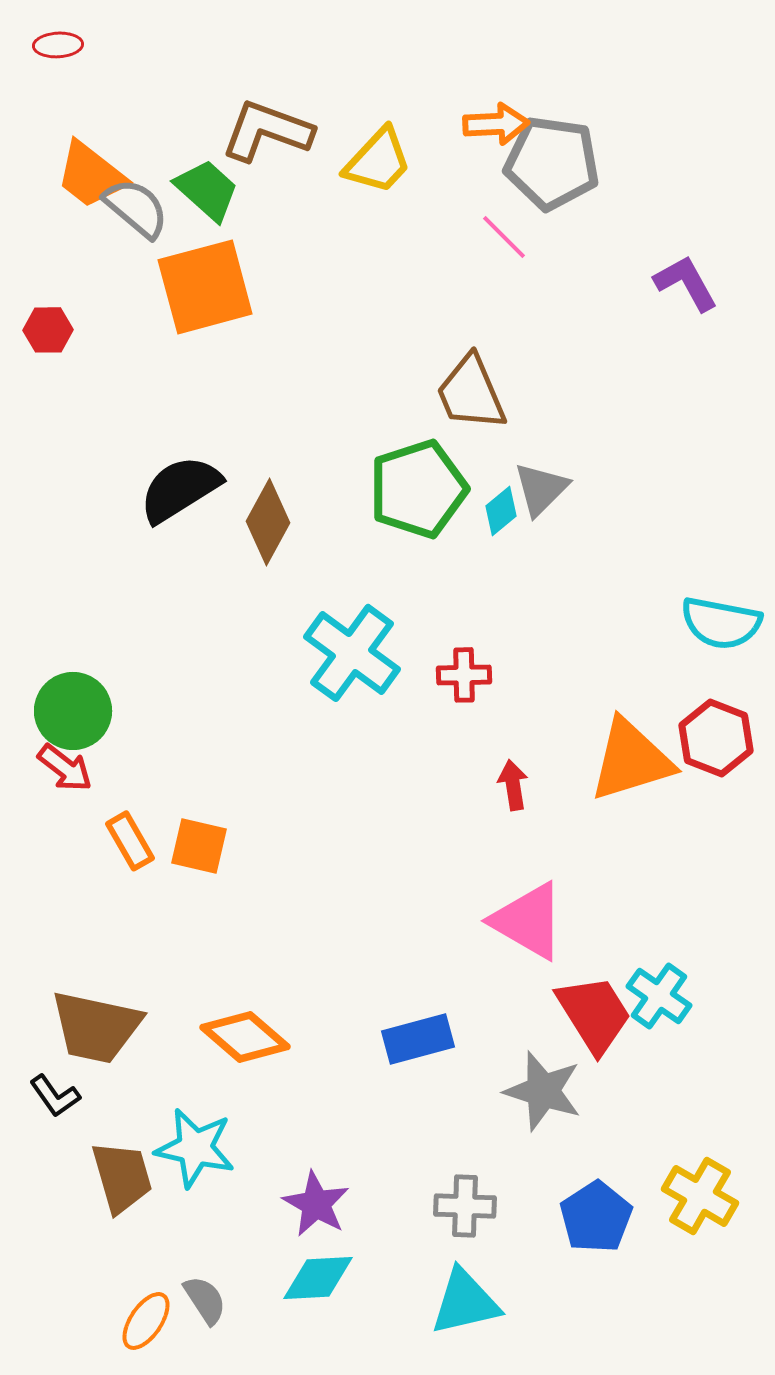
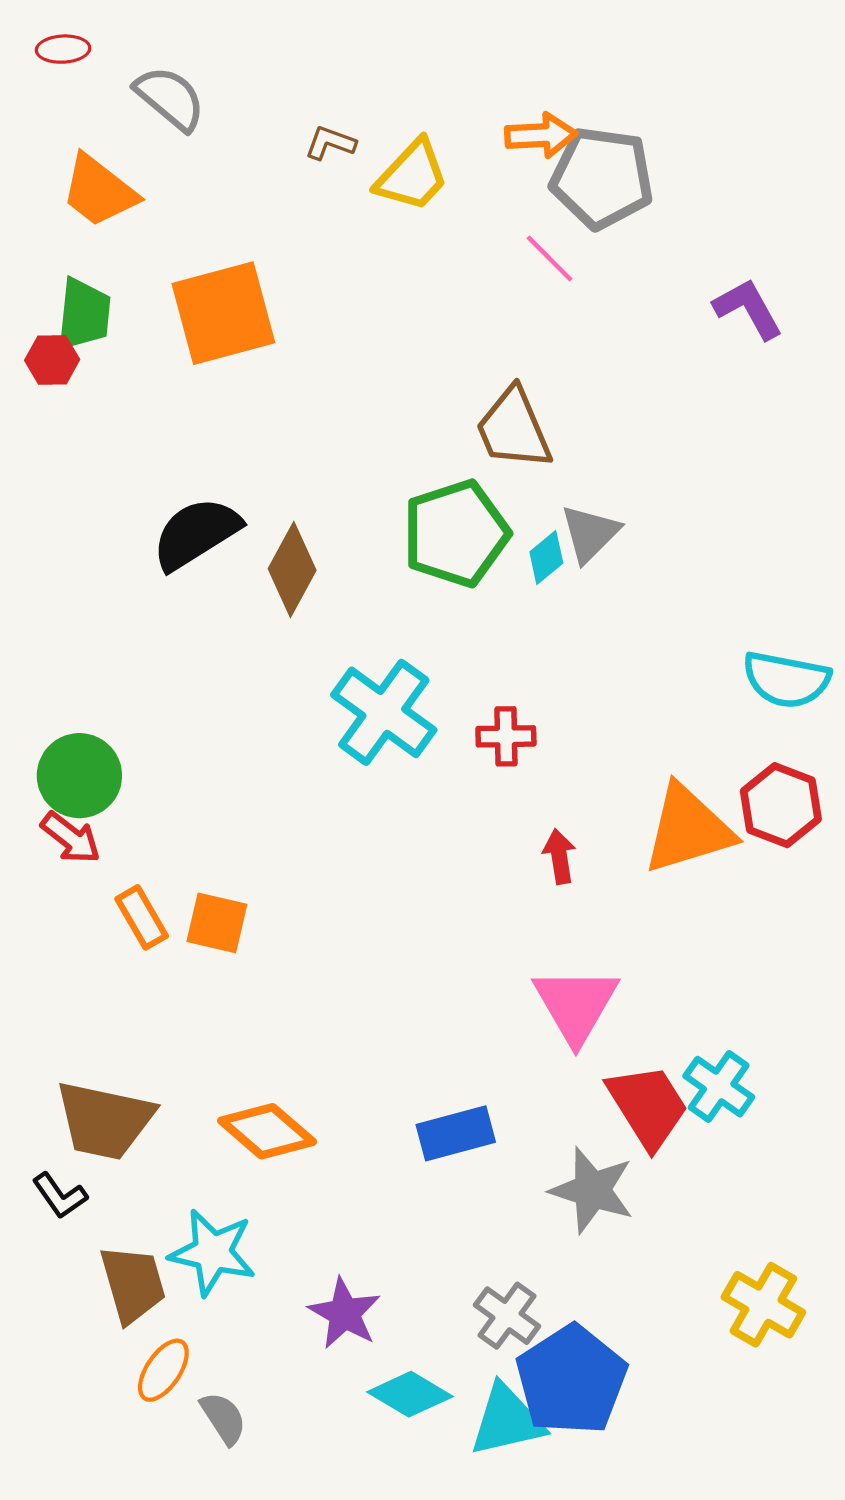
brown L-shape: (267, 131) -> (330, 143), moved, size x0.5
green trapezoid: (207, 190) -> (84, 314), moved, turned 54
gray semicircle: (136, 208) -> (170, 98), moved
pink triangle: (528, 921) -> (576, 1005), turned 30
gray cross: (465, 1206) -> (507, 1316), turned 34
blue pentagon: (596, 1217) -> (571, 1380), moved, size x1.4
cyan diamond: (318, 1278) -> (410, 1394), moved, turned 34
orange ellipse: (146, 1321) -> (163, 1370), moved

